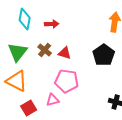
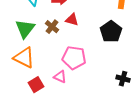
red triangle: (65, 53) -> (72, 20), moved
pink triangle: (53, 100) -> (60, 77), turned 40

